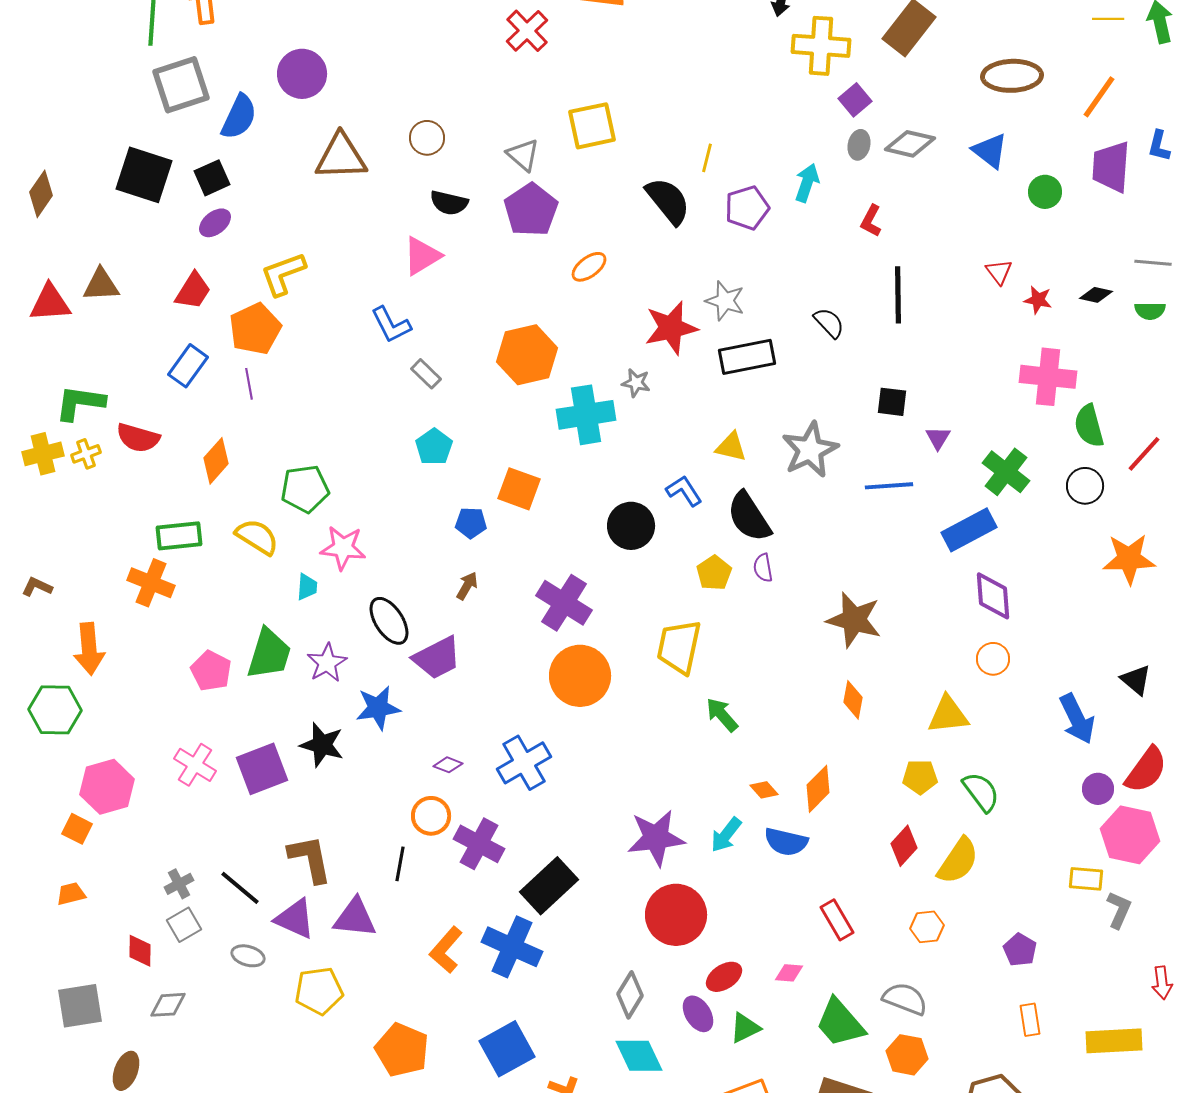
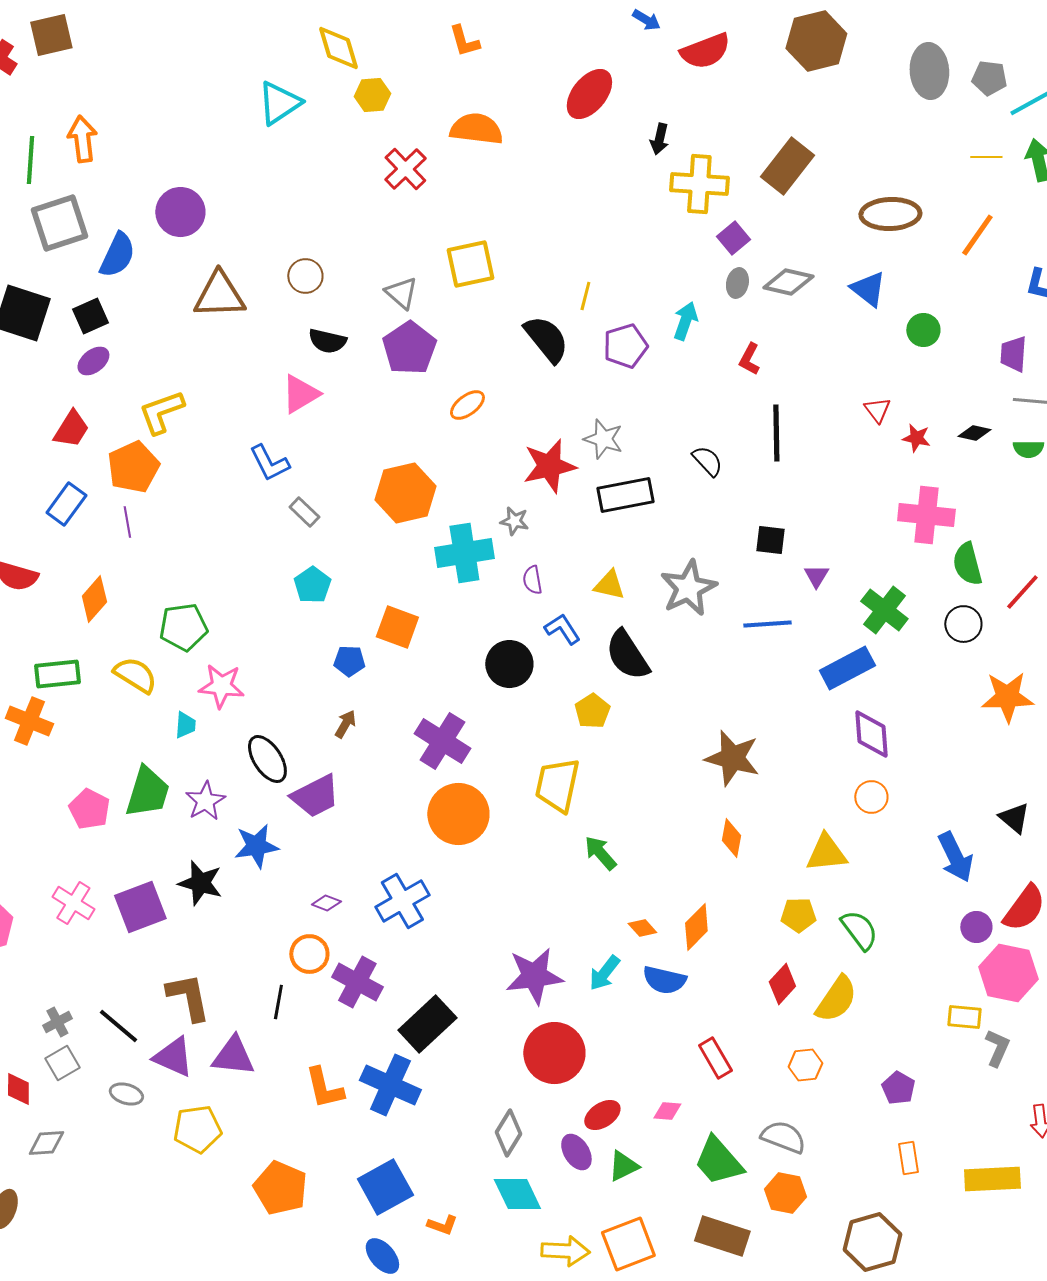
purple trapezoid: (1111, 167) -> (1013, 354), moved, size x0.7
purple semicircle: (763, 568) -> (532, 580), moved
orange L-shape: (446, 950) -> (324, 1088), turned -54

